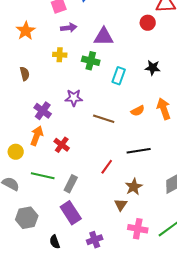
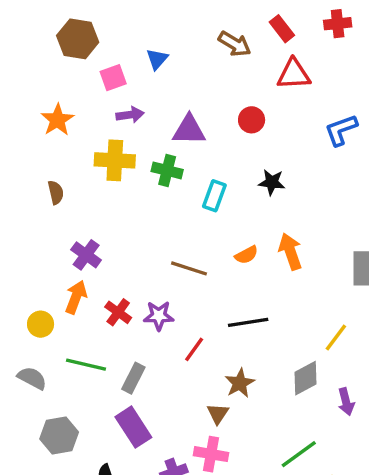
red circle: (148, 23) -> (252, 120), moved
yellow cross: (60, 55) -> (115, 160), size x1.6
purple star: (74, 98) -> (159, 316), moved
pink cross: (138, 229) -> (211, 454), moved

